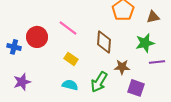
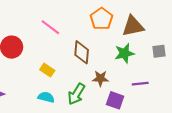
brown triangle: (153, 17) -> (133, 26), size x1.6
pink line: (68, 28) -> (50, 27), moved
purple line: (157, 62) -> (140, 84), moved

